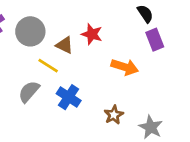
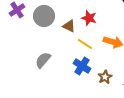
yellow line: (48, 66) -> (85, 44), moved
blue cross: (69, 97) -> (82, 66), moved

